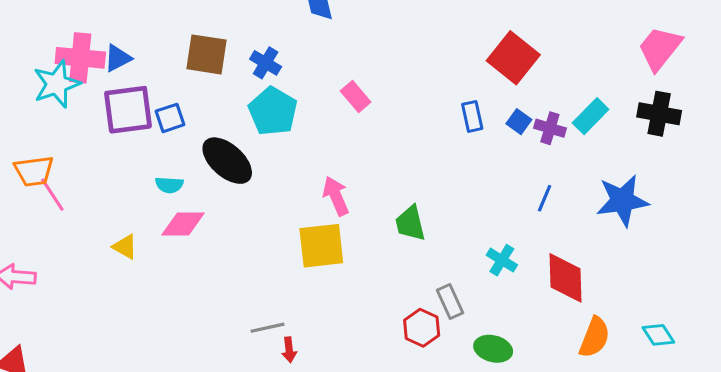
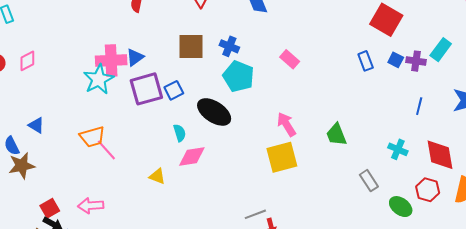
cyan semicircle: (169, 185) -> (180, 133), turned -102
red hexagon: (422, 328) -> (428, 190), moved
green ellipse: (493, 349) -> (401, 207), turned 30

